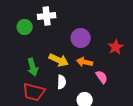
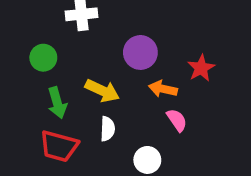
green circle: (25, 27) -> (43, 58), moved
orange arrow: (85, 62) -> (163, 89), moved

